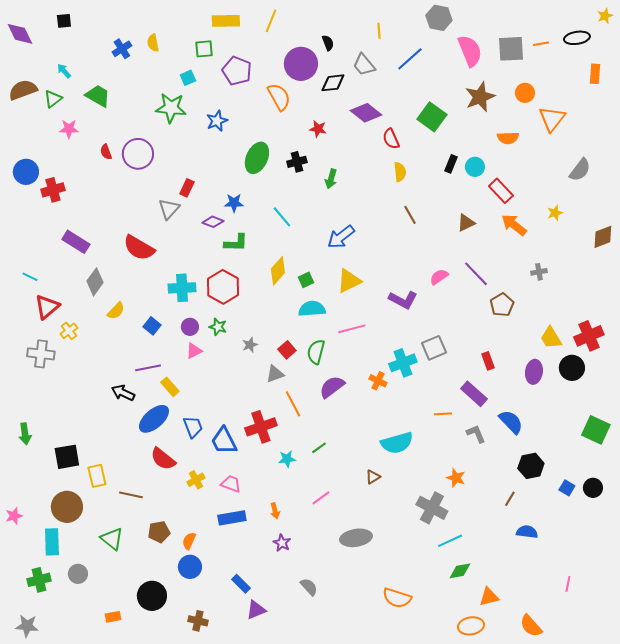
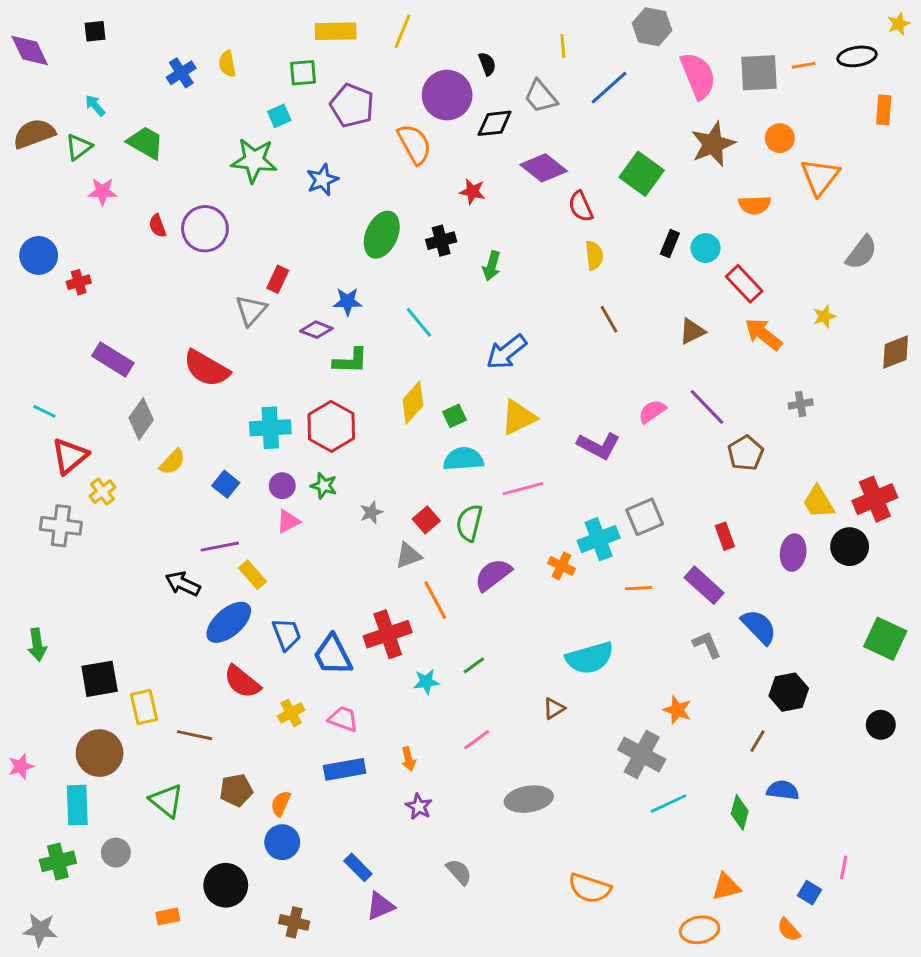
red cross: (53, 190) -> (79, 282), size x0.7
orange line: (443, 414) -> (639, 588), moved
blue square: (567, 488) -> (809, 893), moved
green diamond: (460, 571) -> (740, 812), moved, turned -65
orange semicircle: (531, 626) -> (789, 930), size x0.7

